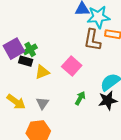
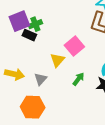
yellow triangle: (42, 72) -> (57, 60), moved, turned -35
yellow arrow: (16, 102) -> (14, 74), turned -30

